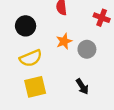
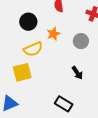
orange star: (64, 41) -> (53, 34), moved
yellow square: (35, 87) -> (22, 72), moved

